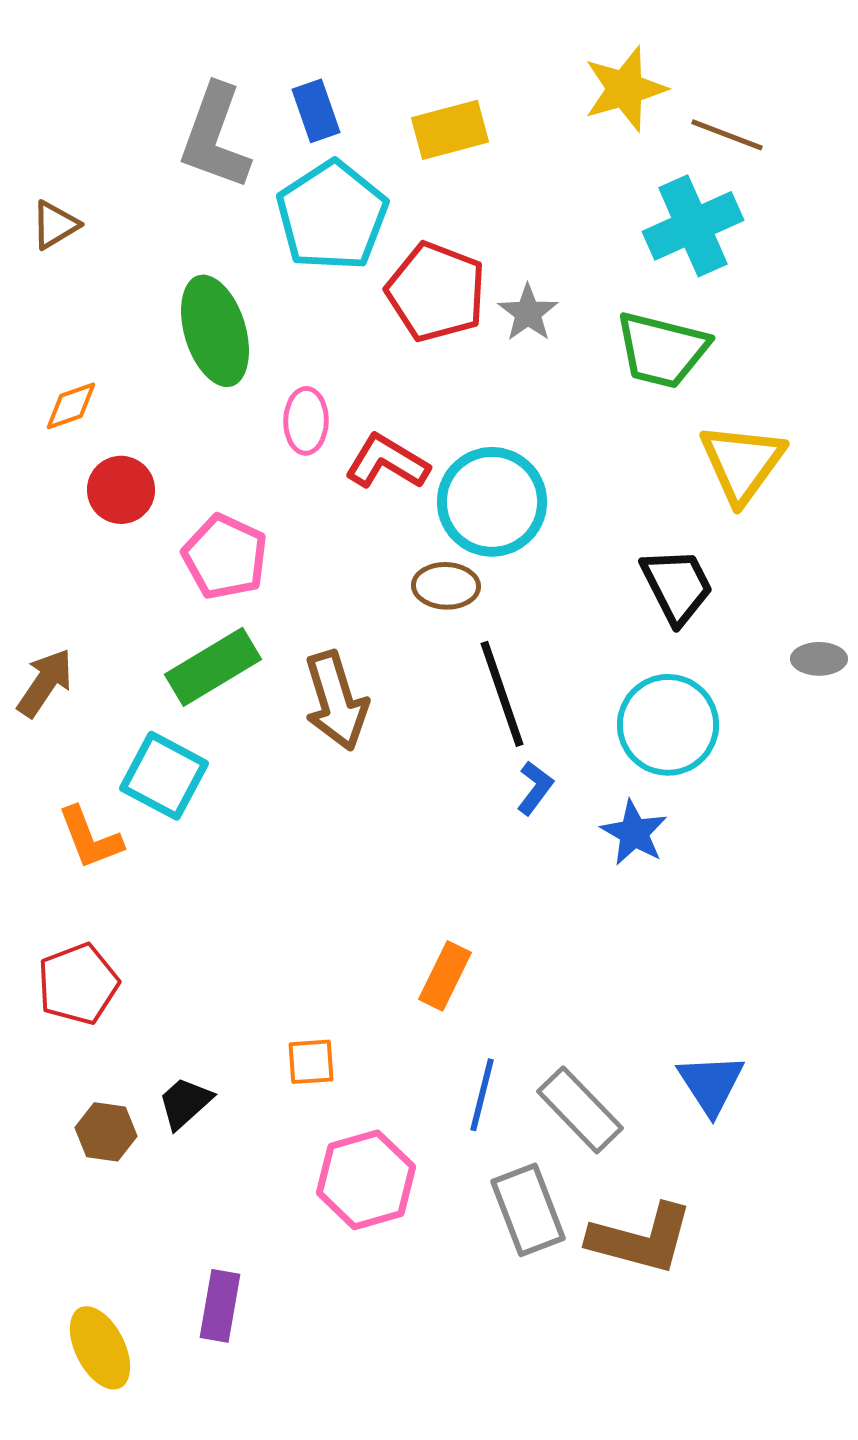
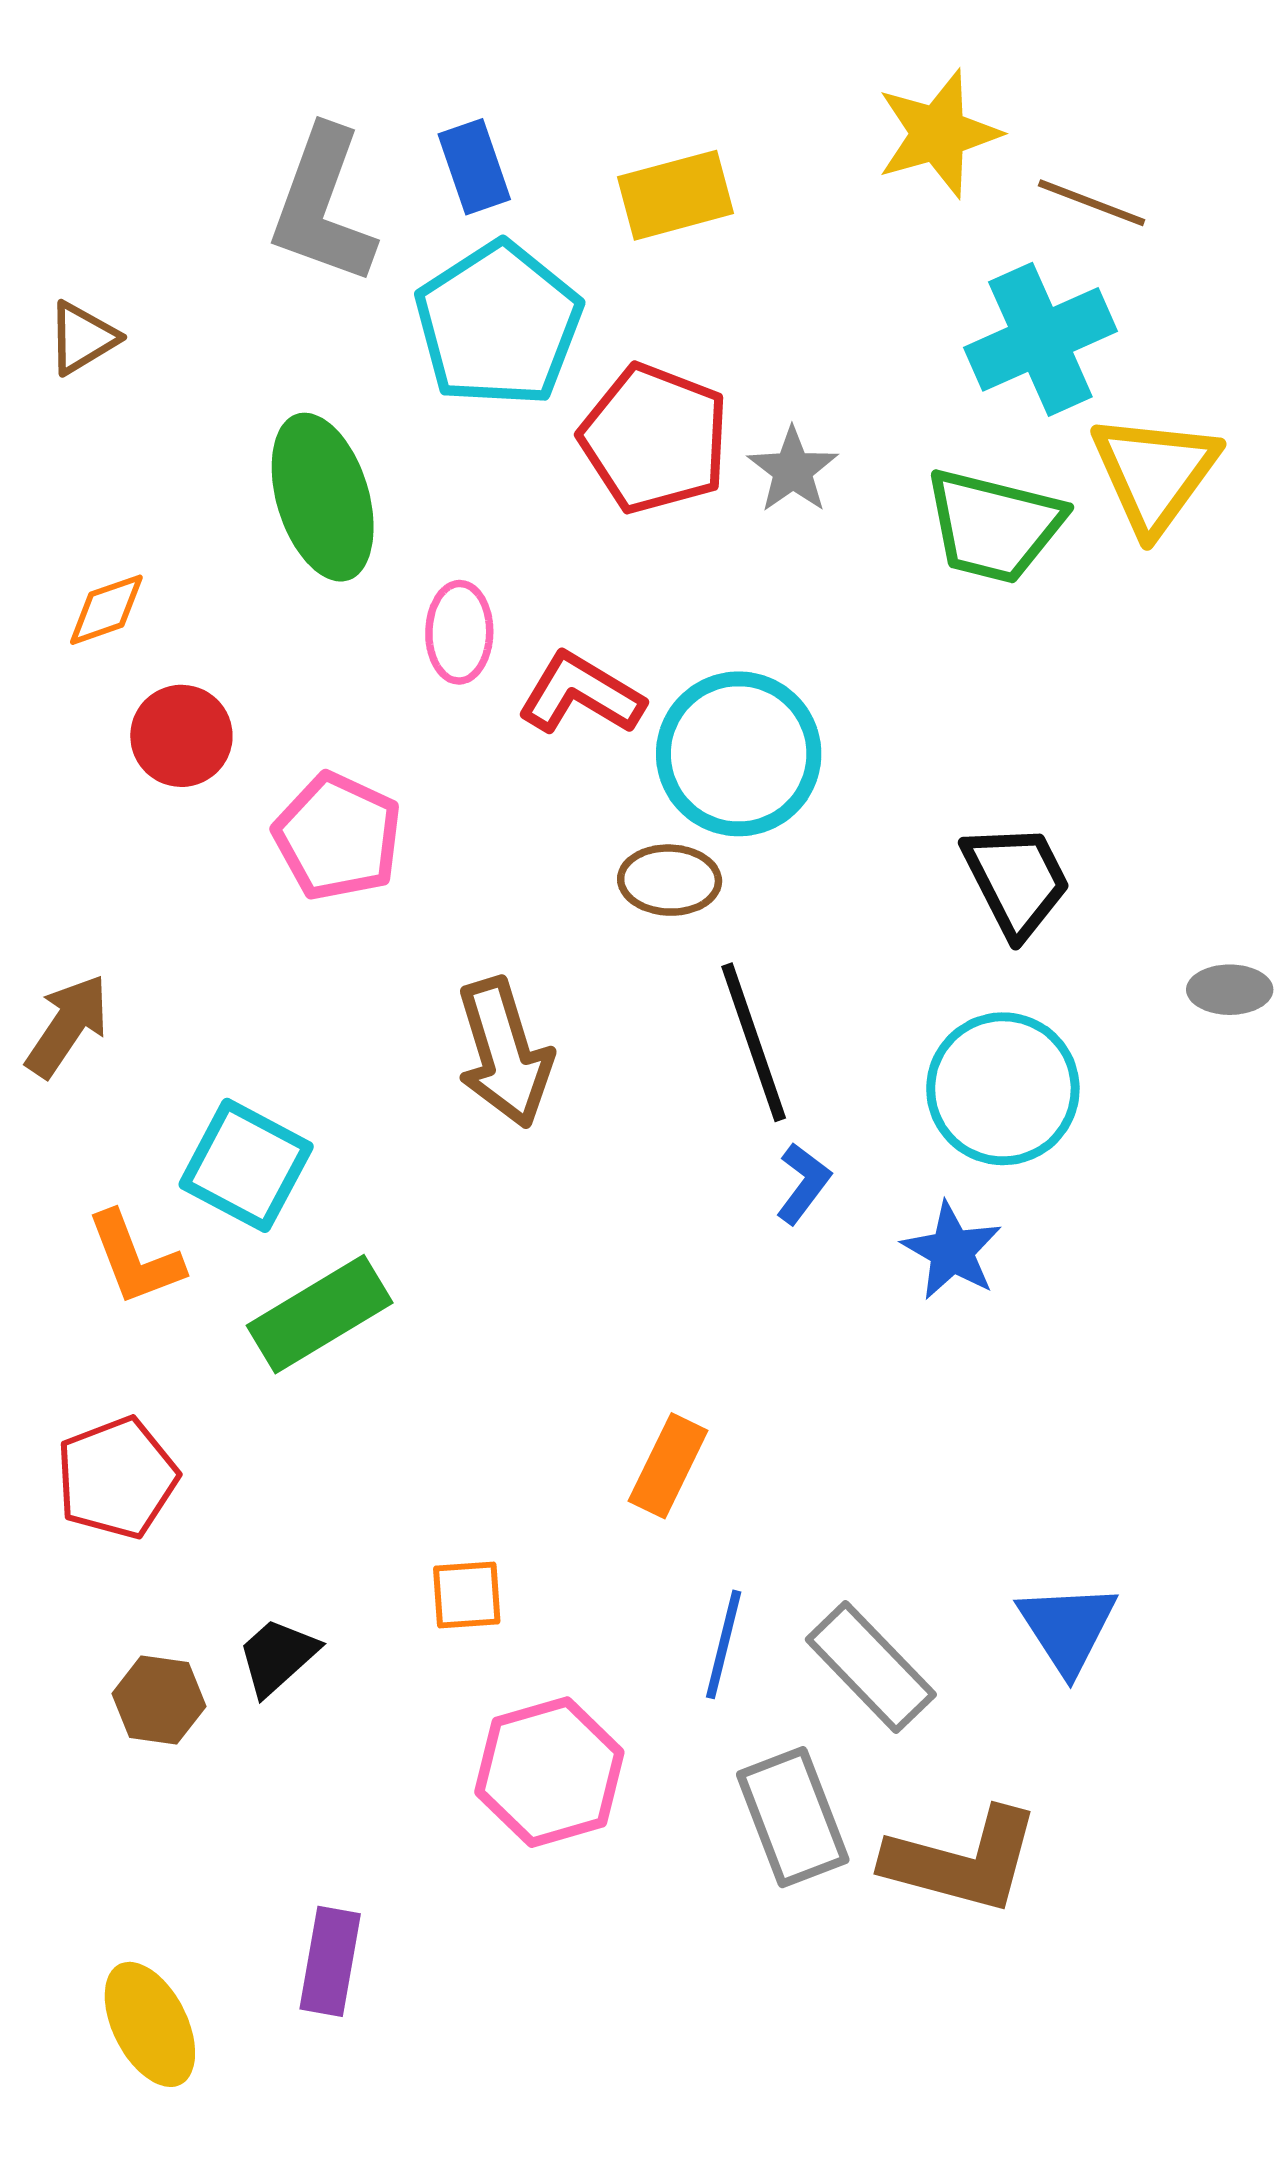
yellow triangle: (742, 463) -> (1155, 473), moved
green rectangle: (213, 667) -> (320, 1314), moved

